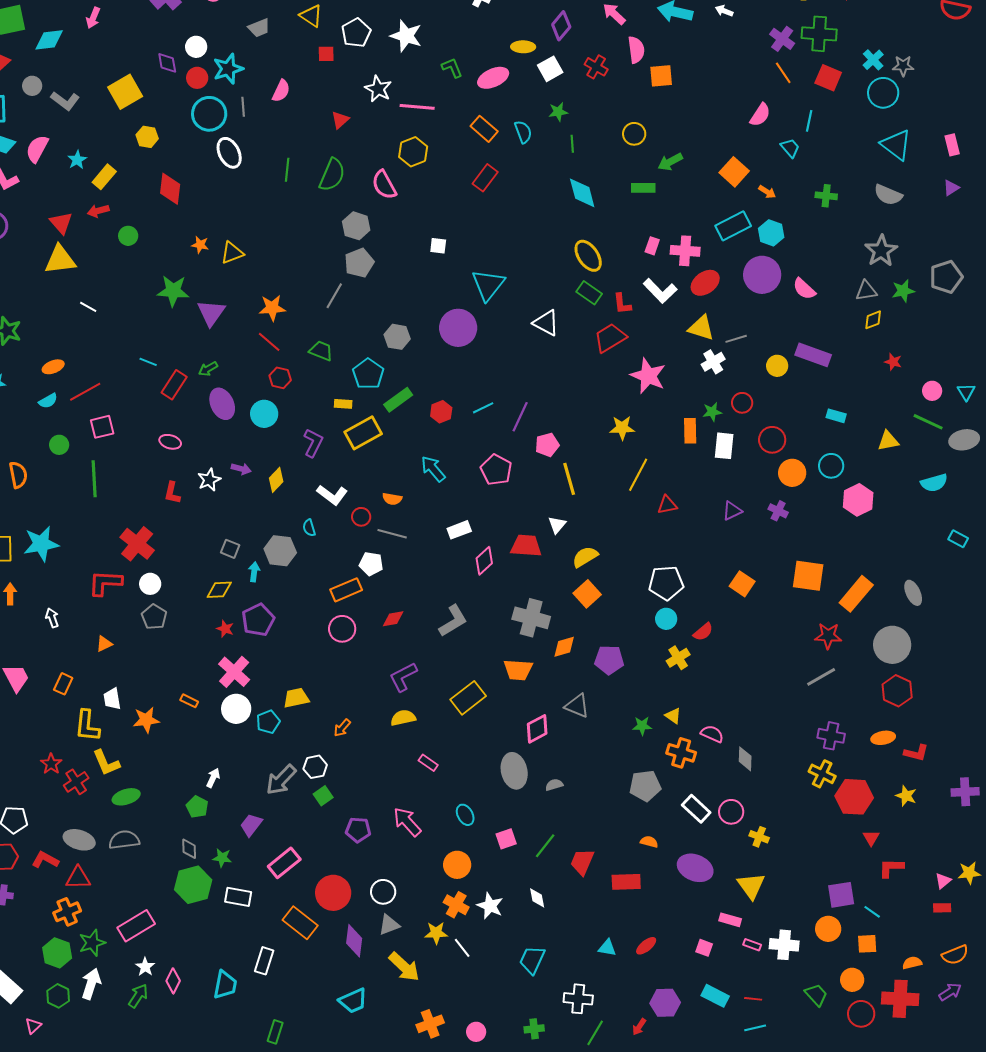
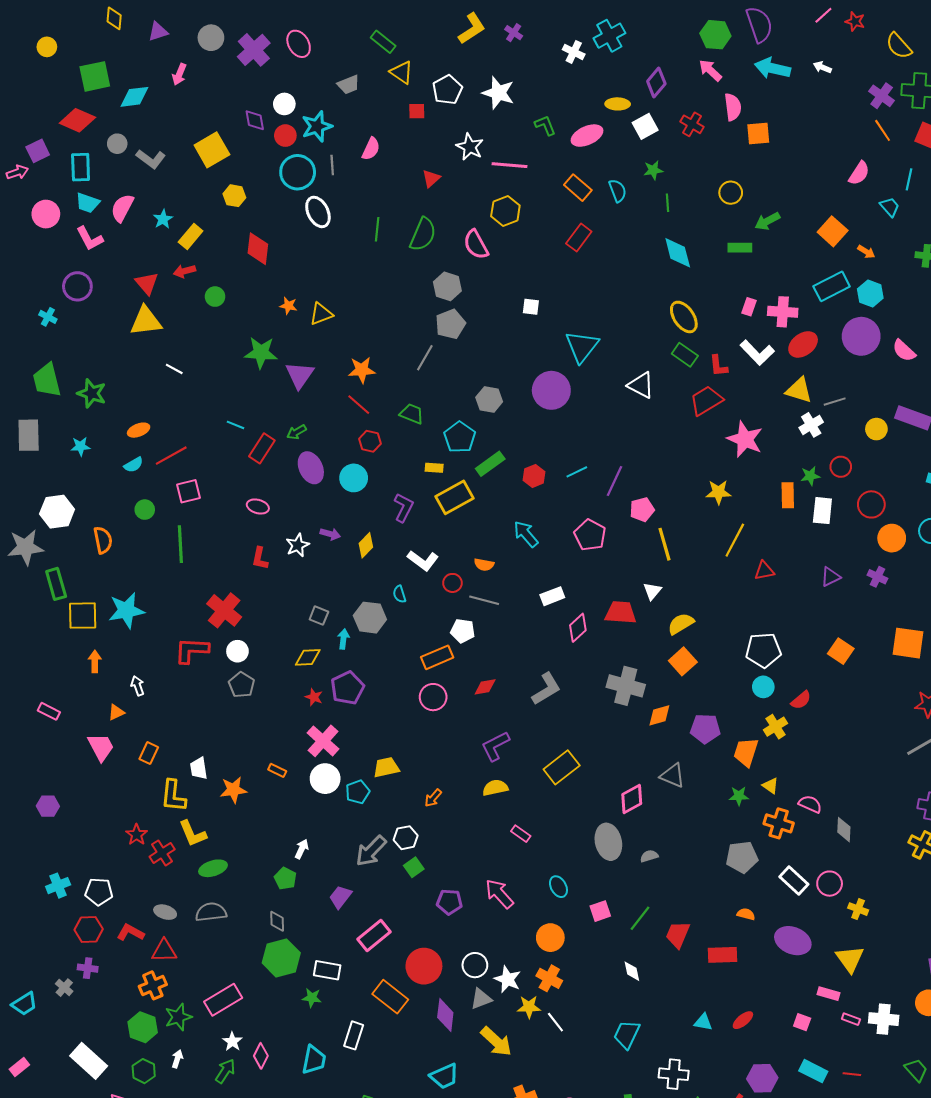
orange triangle: (104, 644) -> (116, 712), moved
orange trapezoid: (518, 670) -> (746, 752), moved, turned 104
gray ellipse: (79, 840) -> (165, 912), size x0.7
green star: (222, 858) -> (312, 998), moved
white star: (490, 906) -> (508, 979), moved
white arrow: (91, 984) -> (177, 1059), size x0.6

